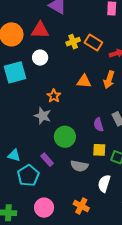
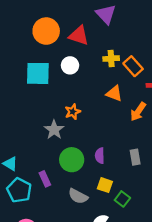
orange triangle: (84, 81) -> (114, 93), moved
purple semicircle: (99, 125) -> (100, 156), moved
cyan pentagon: (28, 176) -> (19, 190), turned -30

